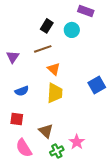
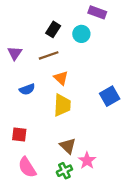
purple triangle: (13, 57) -> (15, 53), moved
blue semicircle: (22, 91) -> (27, 89), moved
brown triangle: (46, 131) -> (68, 146), moved

